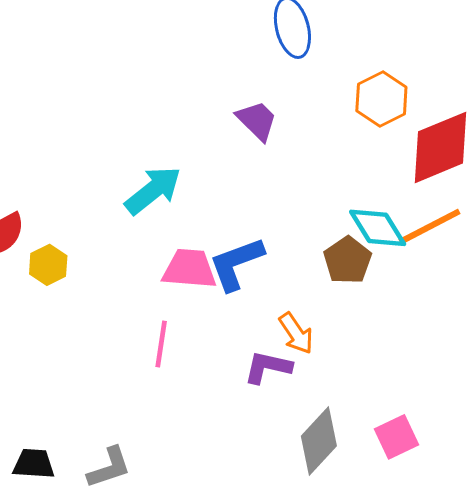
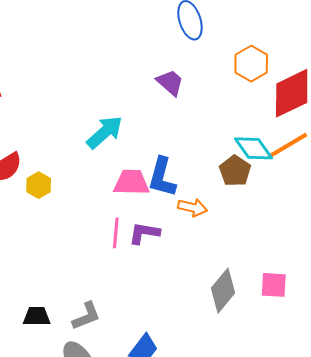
blue L-shape: (236, 264) -> (162, 177), turned -51
orange arrow: (296, 333) -> (193, 208), moved, turned -40
purple L-shape: (268, 367) -> (144, 233), moved
pink square: (396, 437) -> (274, 285), turned 32

